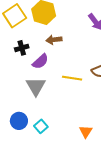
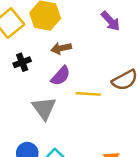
purple semicircle: (40, 61) -> (61, 76), moved

